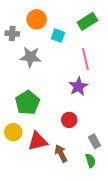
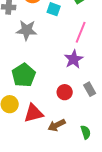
pink line: (85, 59) -> (81, 32), turned 35
gray rectangle: (95, 141) -> (90, 89), moved
brown arrow: (61, 153) -> (57, 125), turned -90

